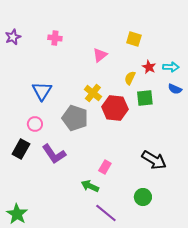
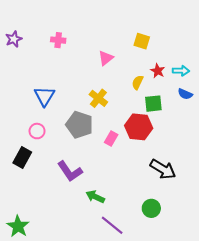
red hexagon: (115, 108) -> (139, 127), moved
purple L-shape: (54, 154) -> (70, 171), moved
pink rectangle: (105, 167) -> (111, 138), moved

